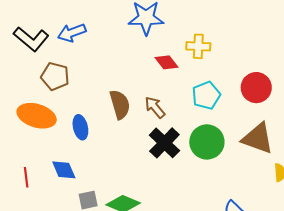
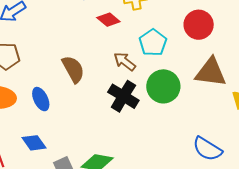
brown arrow: (155, 107) -> (125, 62), moved

